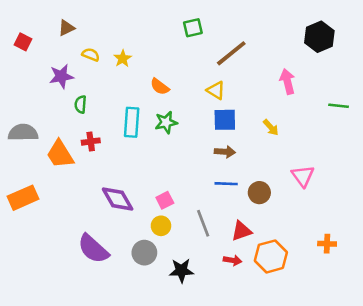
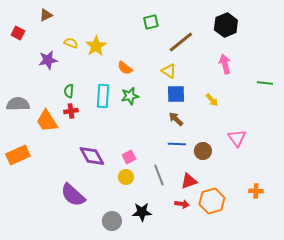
brown triangle: (66, 28) -> (46, 15), moved
black hexagon: (319, 37) -> (226, 25), moved
yellow star: (123, 58) -> (96, 46), size x1.5
green semicircle: (80, 104) -> (69, 91), moved
brown arrow: (225, 152) -> (176, 119), turned -140
gray circle: (144, 253) -> (112, 221), moved

